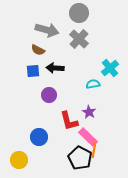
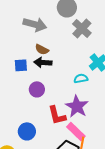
gray cross: (79, 39) -> (82, 28), moved
brown semicircle: (38, 50) -> (42, 49), moved
purple star: (89, 112) -> (77, 106), size x1.6

